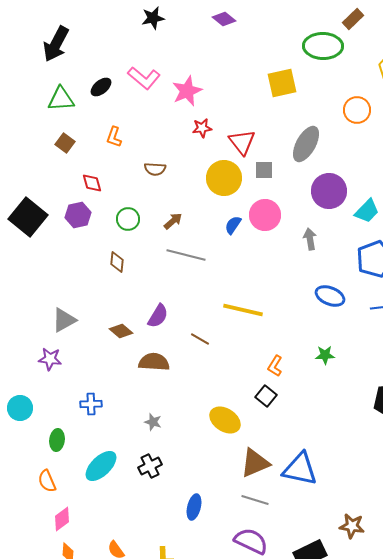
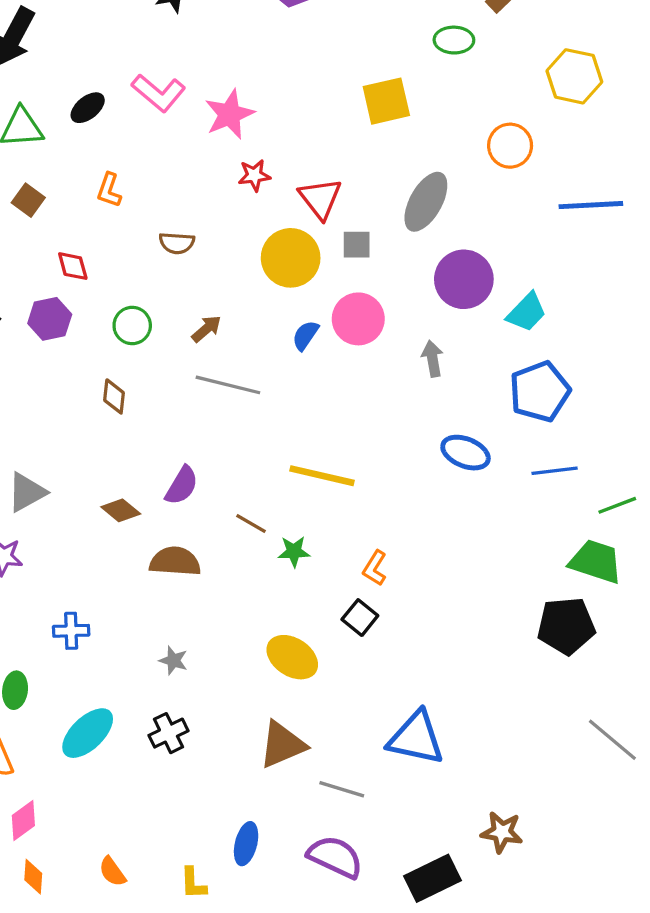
green ellipse: (323, 46) -> (454, 40), size x0.6
green star: (325, 355) -> (294, 552), moved
brown triangle: (255, 463) -> (282, 745), moved
blue ellipse: (194, 507) -> (246, 844), moved

